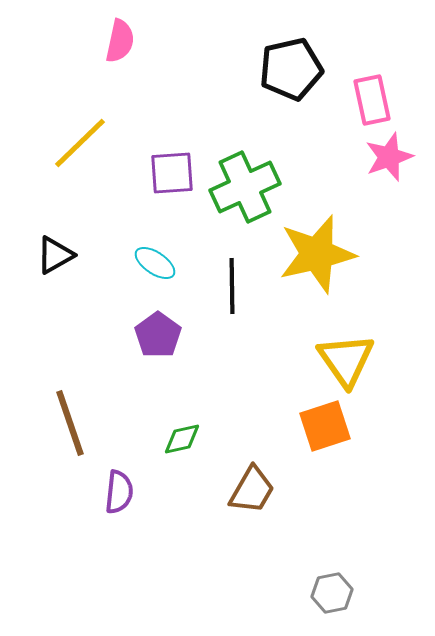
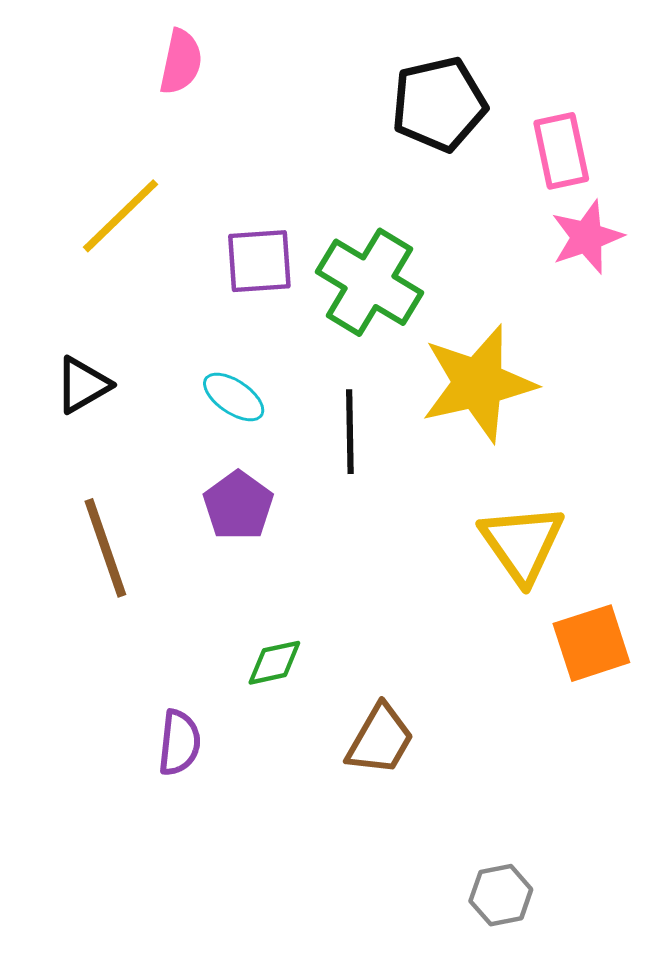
green cross: (245, 187) -> (370, 282), turned -34
brown line: (70, 423) -> (105, 548), moved
orange square: (325, 426) -> (591, 643), moved

